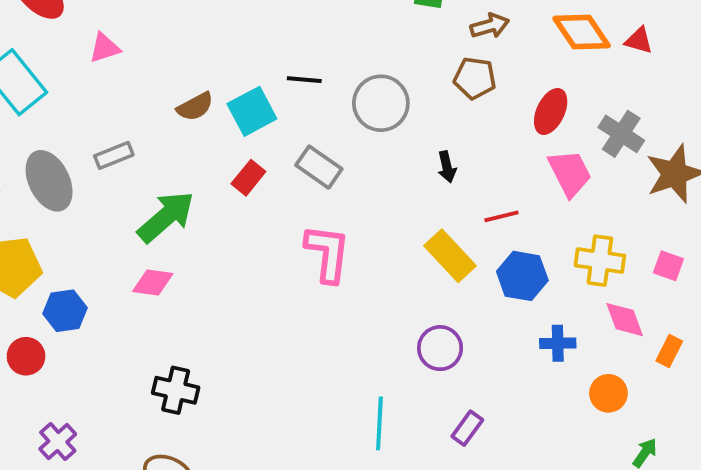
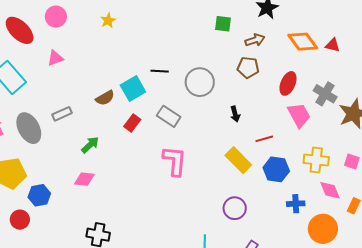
brown semicircle: (195, 107) -> (105, 98), moved
green arrow: (166, 217) -> (90, 145), size x0.6
orange circle: (608, 393) -> (323, 229), size x1.5

